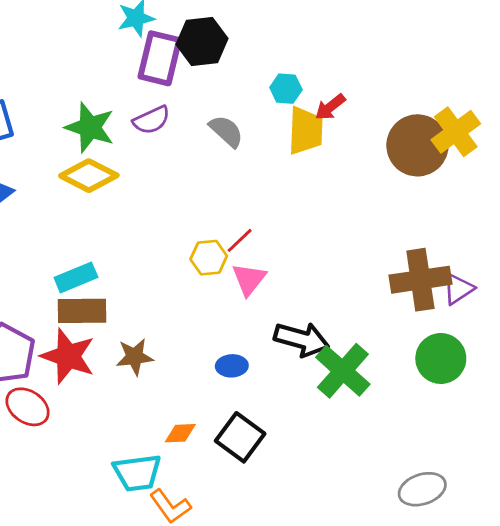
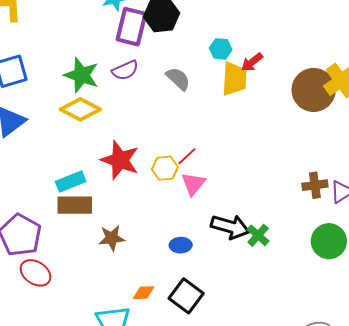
brown cross: (420, 280) -> (315, 185), size x0.6
red star: (68, 356) -> (120, 160), moved
green cross: (343, 371) -> (258, 235), moved, size x0.6

